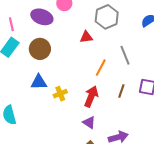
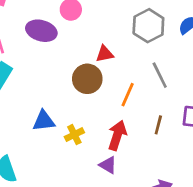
gray hexagon: (107, 17) -> (148, 26), moved
brown circle: (40, 49) -> (87, 79), moved
purple triangle: (89, 122) -> (108, 165), moved

